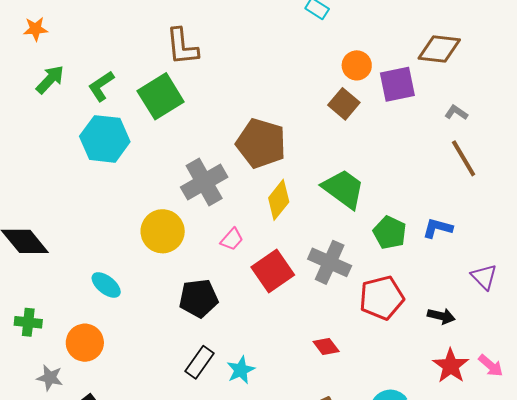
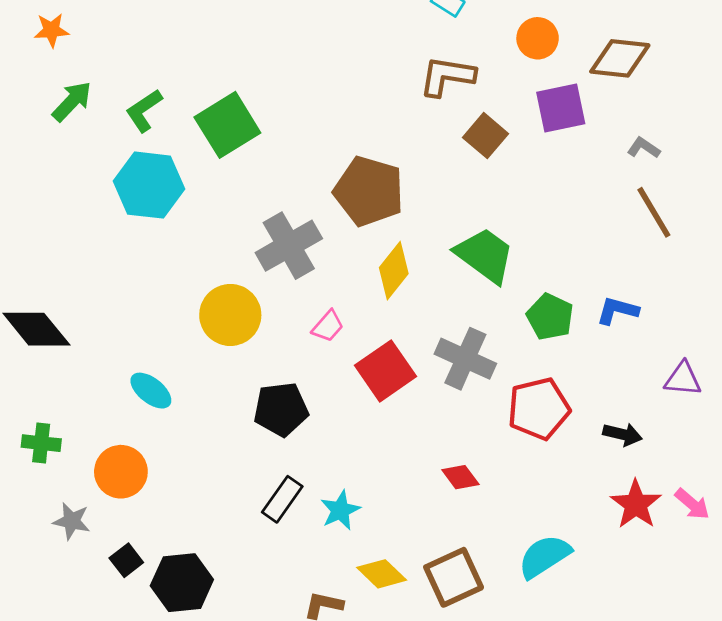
brown L-shape: (182, 47) -> (447, 76), moved, turned 105
orange circle: (357, 65) -> (538, 38), moved
purple triangle: (484, 277) -> (683, 379), turned -40

